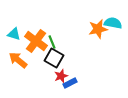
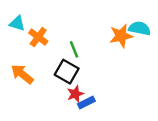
cyan triangle: (14, 34) -> (17, 23), moved
orange cross: (36, 41) -> (38, 37), moved, size x0.7
green line: (52, 42) -> (74, 49), moved

